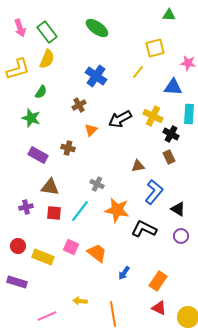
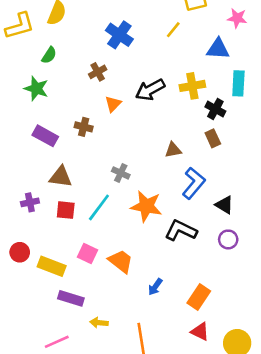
yellow cross: (153, 116) -> (192, 86), turned -36
purple rectangle: (17, 282) -> (71, 298), moved

